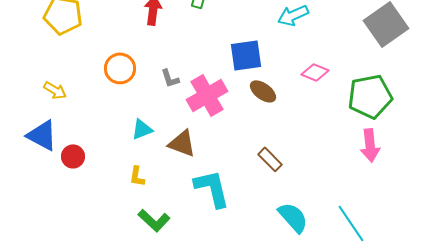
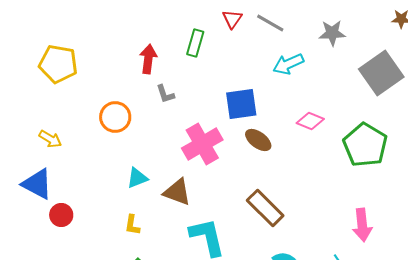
gray L-shape: (170, 78) -> (165, 94), moved
green pentagon: (370, 96) -> (365, 145), turned -30
pink arrow: (370, 145) -> (362, 225), moved
red circle: (73, 156) -> (61, 215), moved
brown rectangle: (270, 159) -> (265, 208), size x1.5

